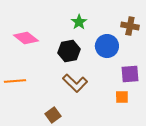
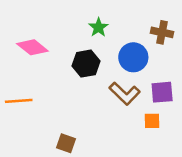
brown L-shape: (75, 83) -> (125, 93), moved
brown square: (53, 115) -> (66, 143), turned -35

